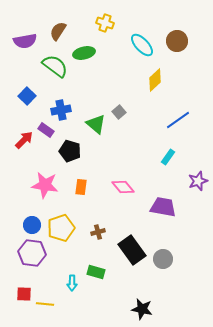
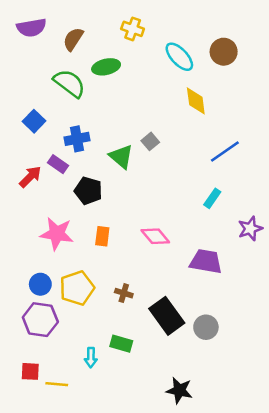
purple semicircle: (25, 41) -> (31, 28), moved
yellow diamond: (155, 80) -> (196, 101), turned -55
brown cross: (98, 232) -> (124, 293), turned 32

